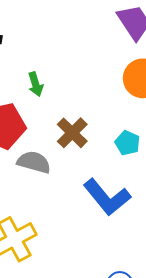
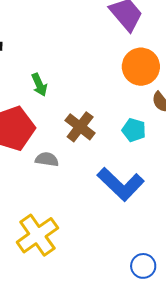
gray semicircle: (34, 162) -> (47, 159), size x0.7

